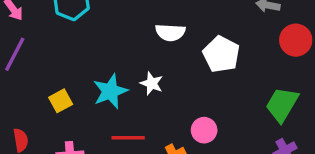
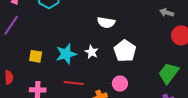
white pentagon: (221, 54) -> (125, 51), moved
yellow square: (61, 101) -> (36, 56), turned 32

